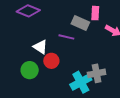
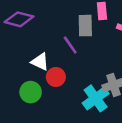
gray rectangle: (80, 23) -> (85, 26), turned 72
purple line: (66, 37) -> (70, 45), turned 49

